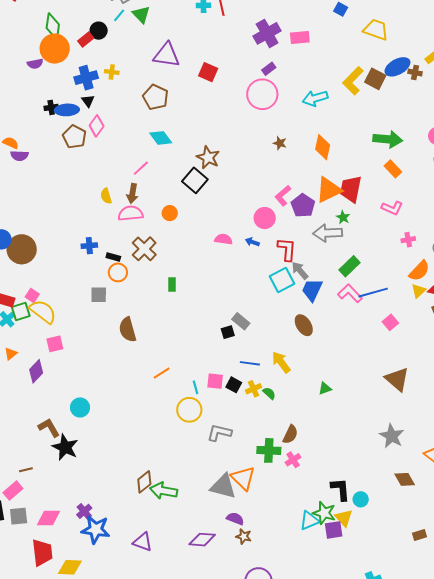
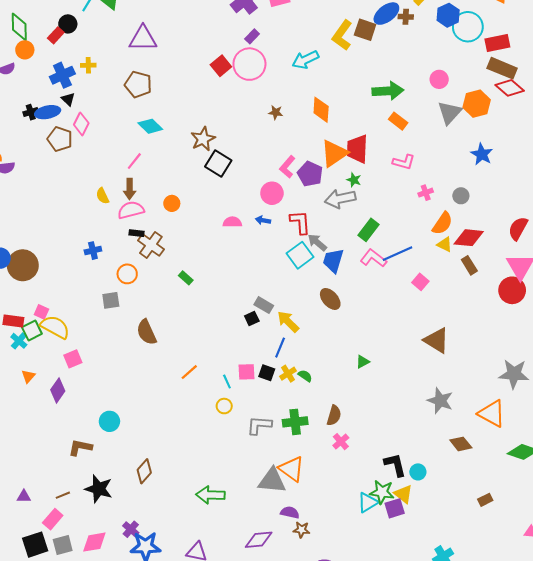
orange circle: (55, 49) -> (25, 50), size x0.6
red square: (208, 72) -> (221, 66), moved, turned 36
brown star: (208, 157) -> (203, 139), turned 30
black square: (195, 180) -> (218, 164), moved
black rectangle: (113, 257) -> (136, 233), moved
green rectangle: (172, 285) -> (186, 278), turned -40
yellow triangle: (418, 291) -> (445, 244), turned -42
yellow arrow: (281, 362) -> (288, 322), moved
blue line: (250, 363) -> (280, 348), turned -66
yellow circle: (189, 410) -> (224, 406), size x0.6
brown L-shape: (49, 428) -> (80, 447), turned -40
black star: (65, 447) -> (99, 489), moved
green cross: (269, 450) -> (295, 422), moved
brown diamond: (144, 482) -> (144, 471), moved

